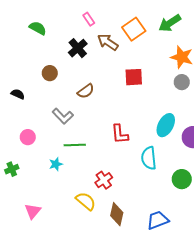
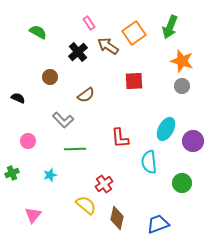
green arrow: (170, 23) -> (170, 27), turned -35
cyan star: (56, 164) -> (50, 175), moved

